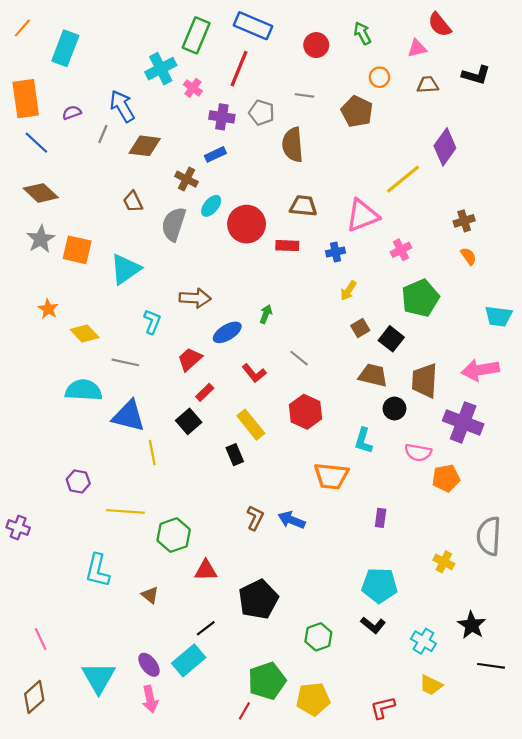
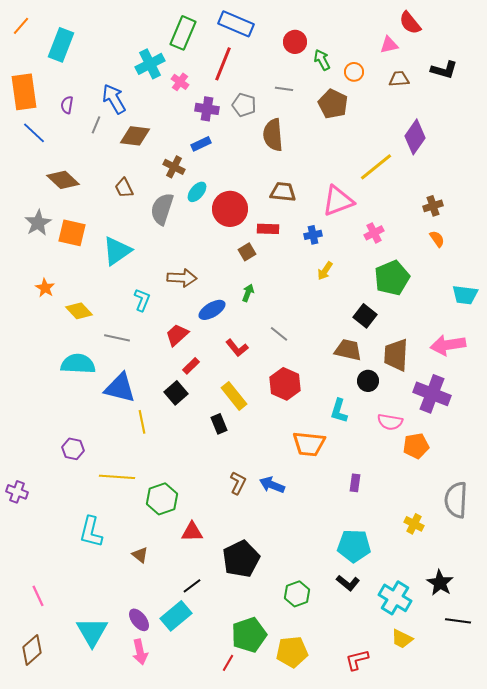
green arrow: (362, 33) -> (322, 60), moved
purple semicircle: (72, 113) -> (67, 105), turned -60
brown diamond: (41, 193) -> (63, 180), moved
brown square: (360, 328) -> (247, 252), moved
cyan cross: (423, 641) -> (395, 598), size x1.4

